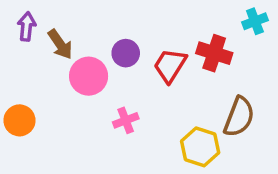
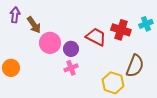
cyan cross: (255, 21) -> (146, 24), moved
purple circle: (126, 53) -> (71, 49), moved
red trapezoid: (170, 66) -> (96, 37), turned 85

